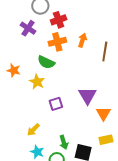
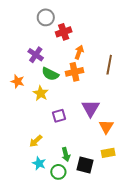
purple cross: (28, 28) -> (36, 55), moved
orange arrow: (82, 40) -> (79, 52), moved
orange cross: (57, 42) -> (74, 72), moved

